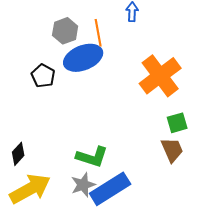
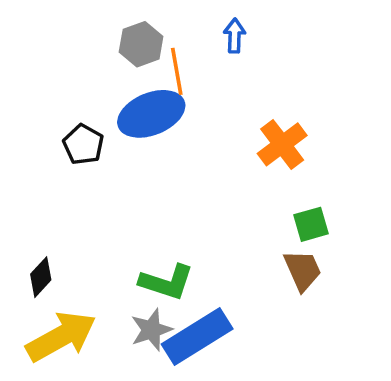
gray hexagon: (65, 31) -> (141, 44), moved
orange cross: (160, 76) -> (282, 144), size x0.7

